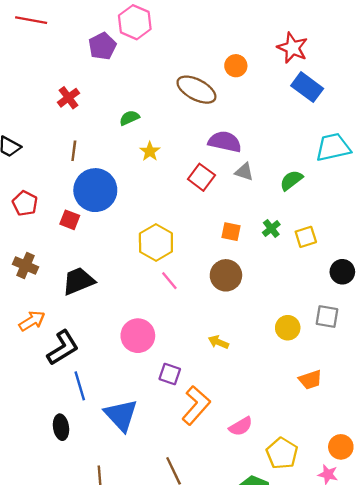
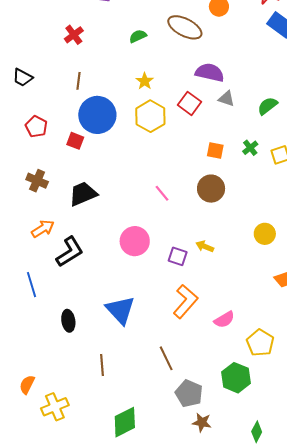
green semicircle: (129, 118) -> (138, 36), moved
yellow hexagon: (156, 242) -> (150, 116), moved
purple square: (170, 374) -> (178, 256), moved
blue line: (80, 386) -> (32, 285), moved

